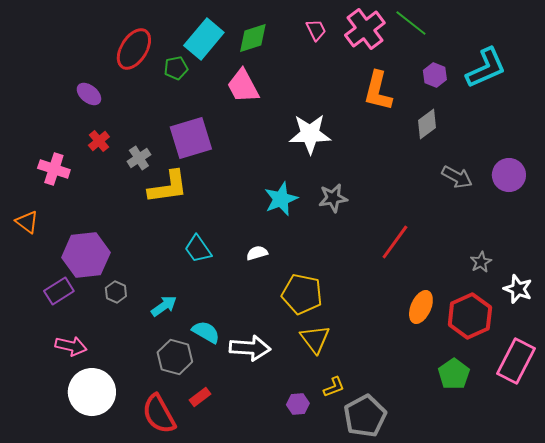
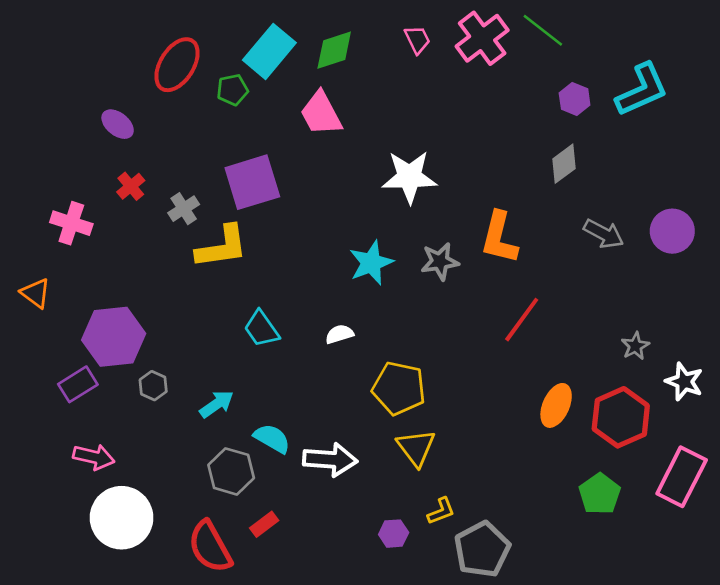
orange L-shape: (378, 91) -> (499, 238), moved

